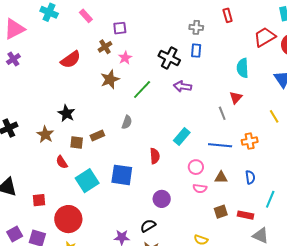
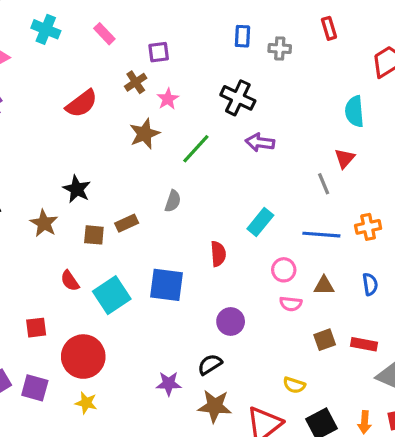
blue rectangle: (196, 51) -> (242, 36), moved
red semicircle: (62, 162) -> (70, 281), moved

